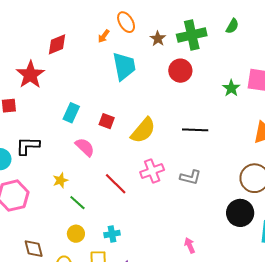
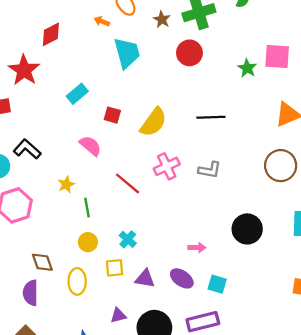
orange arrow: (104, 36) -> (102, 21), turned 80
cyan rectangle: (71, 113) -> (77, 94), moved, turned 30
black L-shape: (28, 146) -> (27, 149), turned 45
green line: (77, 203) -> (87, 208), turned 42
black circle: (240, 213) -> (247, 229), moved
cyan cross: (112, 234) -> (128, 239), turned -35
pink arrow: (190, 245) -> (197, 248), moved, turned 119

